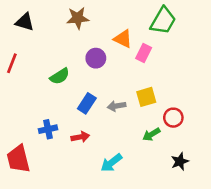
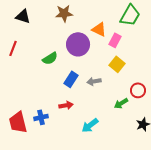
purple circle: (96, 58) -> (78, 44), size x1.5
yellow square: (146, 97) -> (117, 64), moved, turned -35
blue cross: (48, 129) -> (41, 117), moved

